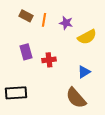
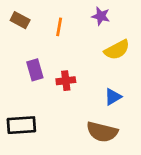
brown rectangle: (26, 16) -> (20, 20), moved
purple star: (66, 23) -> (101, 16), moved
brown semicircle: (76, 98) -> (102, 132), turned -35

